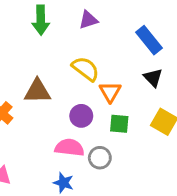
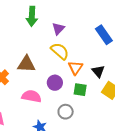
purple triangle: (88, 20) -> (58, 29), moved, turned -32
black triangle: (153, 78) -> (98, 71), moved
pink semicircle: (70, 148) -> (31, 96), moved

